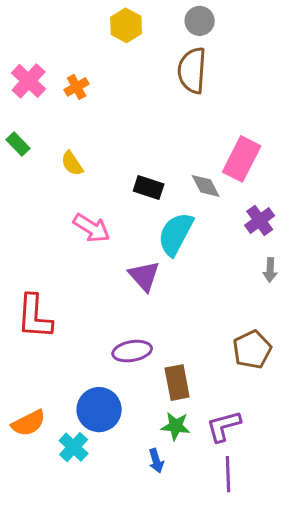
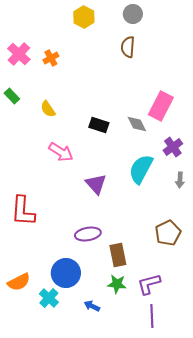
brown semicircle: (192, 70) -> (128, 47), size x0.7
cyan semicircle: (176, 234) -> (141, 169), moved
blue arrow: (156, 461) -> (92, 306), moved, turned 133

